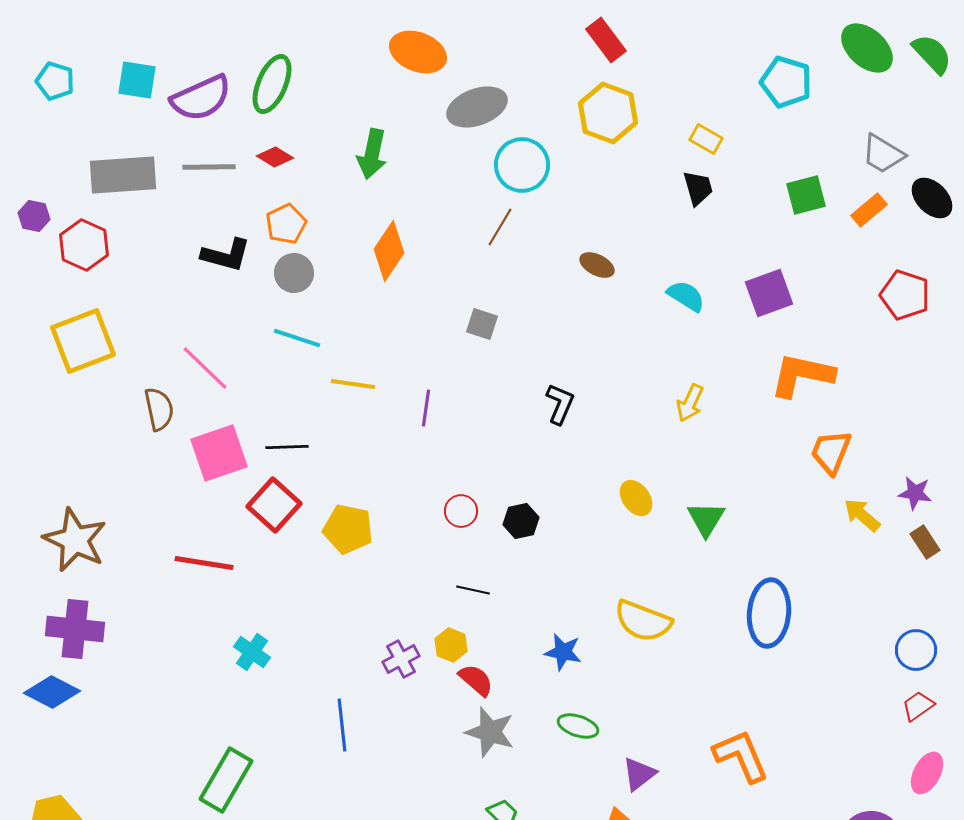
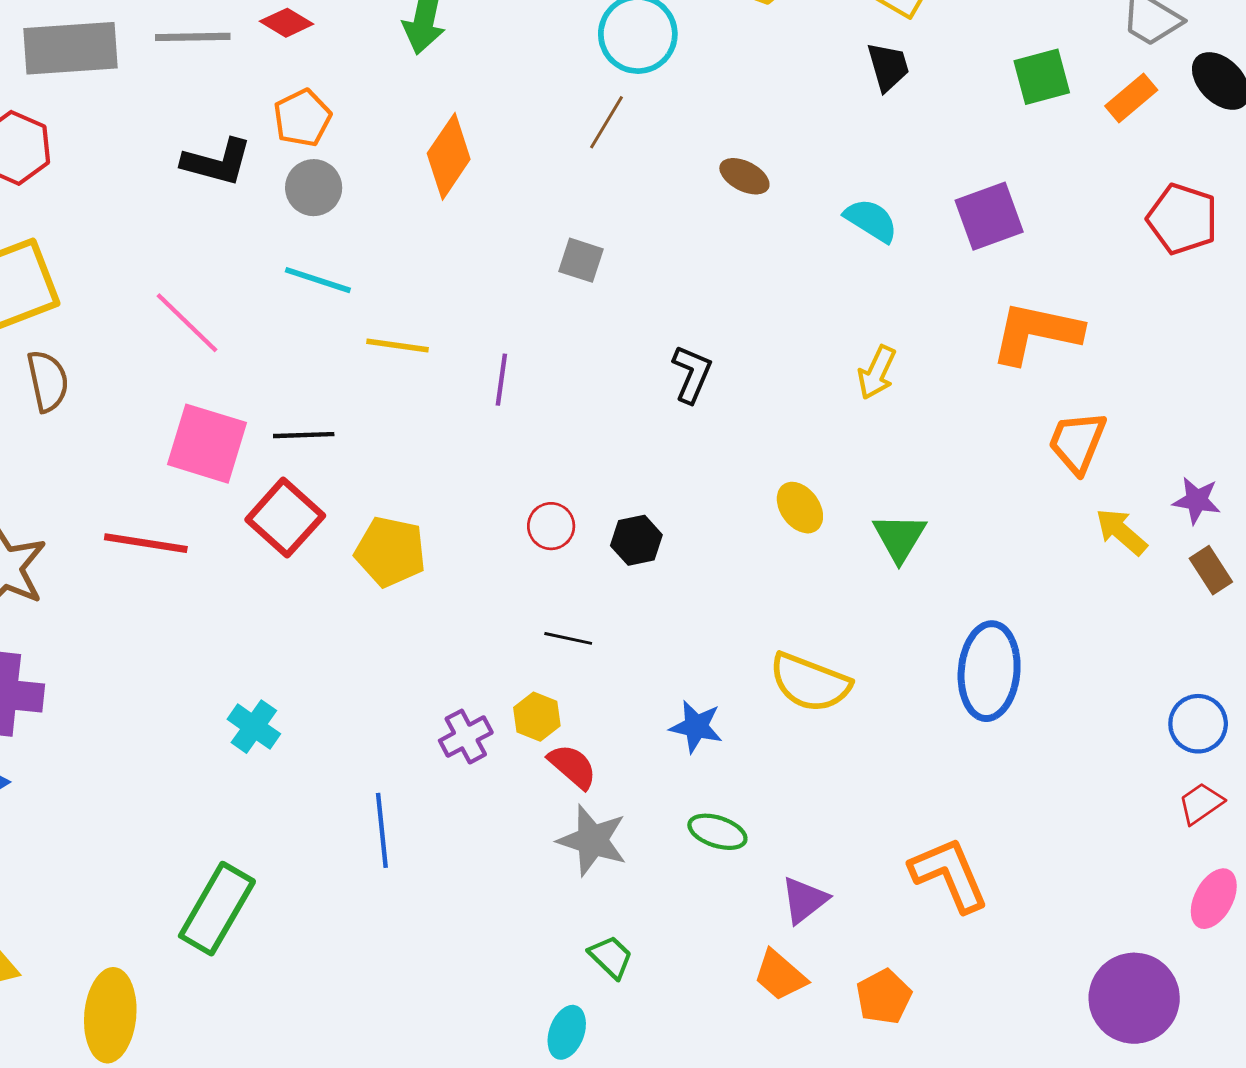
brown semicircle: (159, 409) -> (48, 381), moved
pink square: (219, 453) -> (207, 444), turned 36
red line: (204, 563) -> (146, 543), moved

